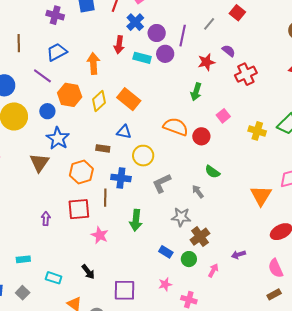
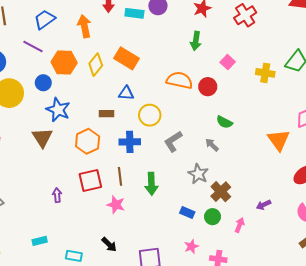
brown line: (105, 198) -> (120, 176), moved
gray star: (181, 217) -> (198, 174), turned 30

